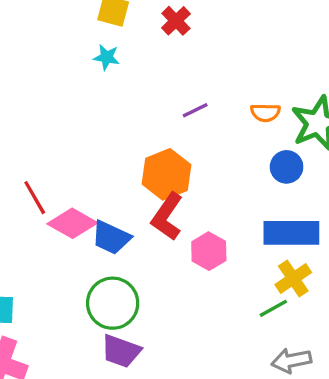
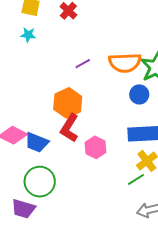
orange semicircle: (265, 113) -> (125, 63), size x1.8
purple trapezoid: (121, 351) -> (23, 209), moved

